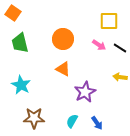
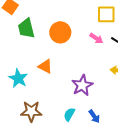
green trapezoid: (20, 43) -> (26, 28), moved
orange triangle: (63, 69) -> (45, 66), moved

